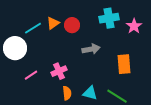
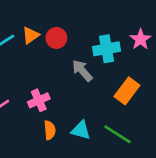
cyan cross: (109, 18) -> (107, 49), moved
gray arrow: (91, 49) -> (82, 71), turned -120
orange rectangle: (124, 64) -> (127, 91), turned 42

